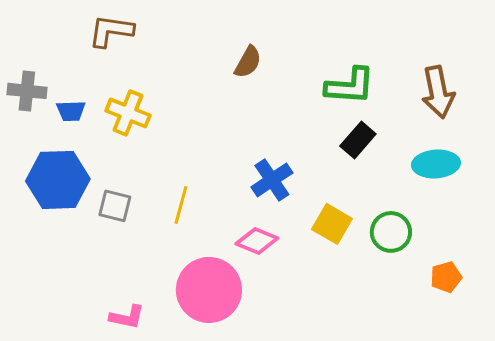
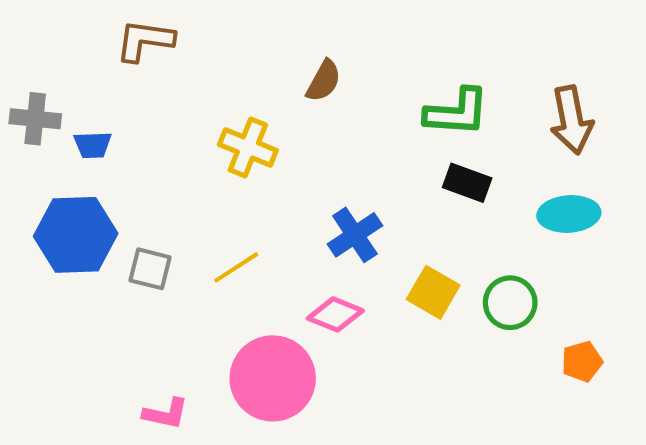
yellow cross: (128, 113) -> (248, 147), moved
black rectangle: (358, 140) -> (467, 183), turned 69
yellow line: (181, 205) -> (236, 267), turned 42

